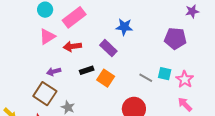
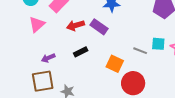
red arrow: (72, 46) -> (75, 25), moved
orange square: (106, 78) -> (115, 64), moved
brown square: (45, 94) -> (43, 81), turned -35

